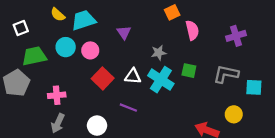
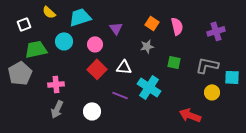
orange square: (172, 12) -> (152, 23), moved, turned -32
yellow semicircle: (58, 15) -> (49, 12), moved
pink circle: (90, 50) -> (95, 44), moved
cyan cross: (161, 80) -> (149, 87), moved
yellow circle: (234, 114) -> (212, 92), moved

